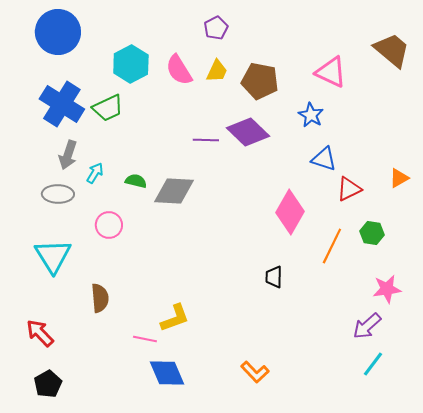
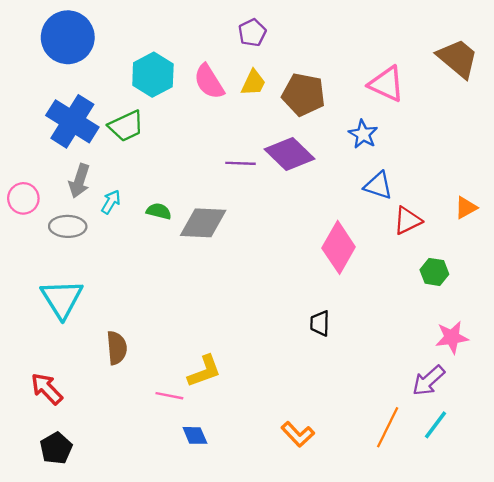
pink circle: (109, 225) -> (23, 198), moved
orange line: (332, 246) -> (388, 427), moved
blue diamond: (167, 373) -> (195, 435), size x0.6

